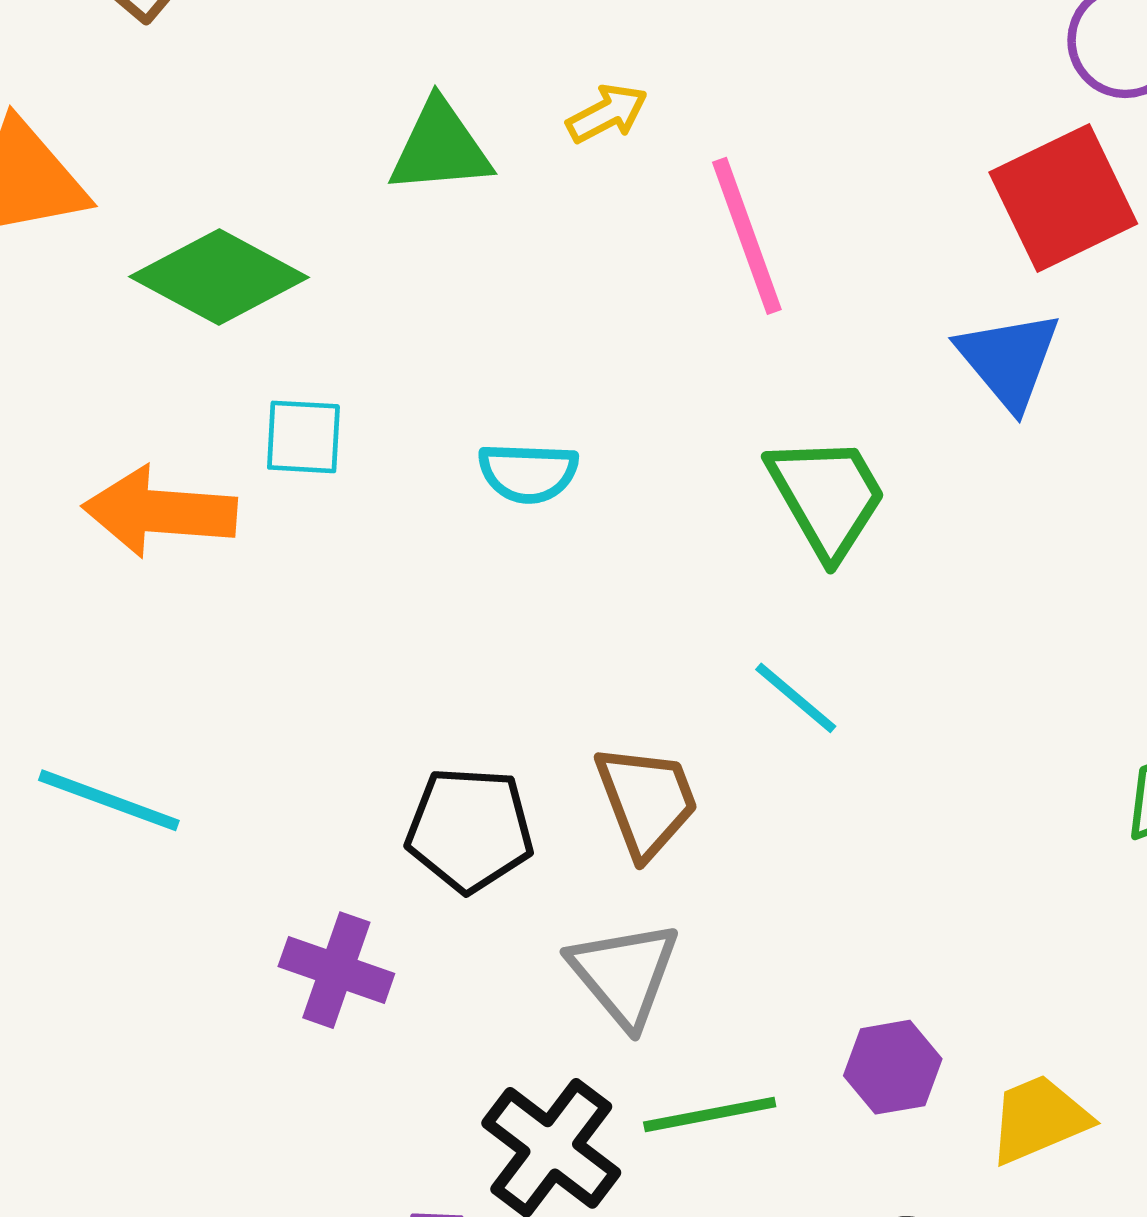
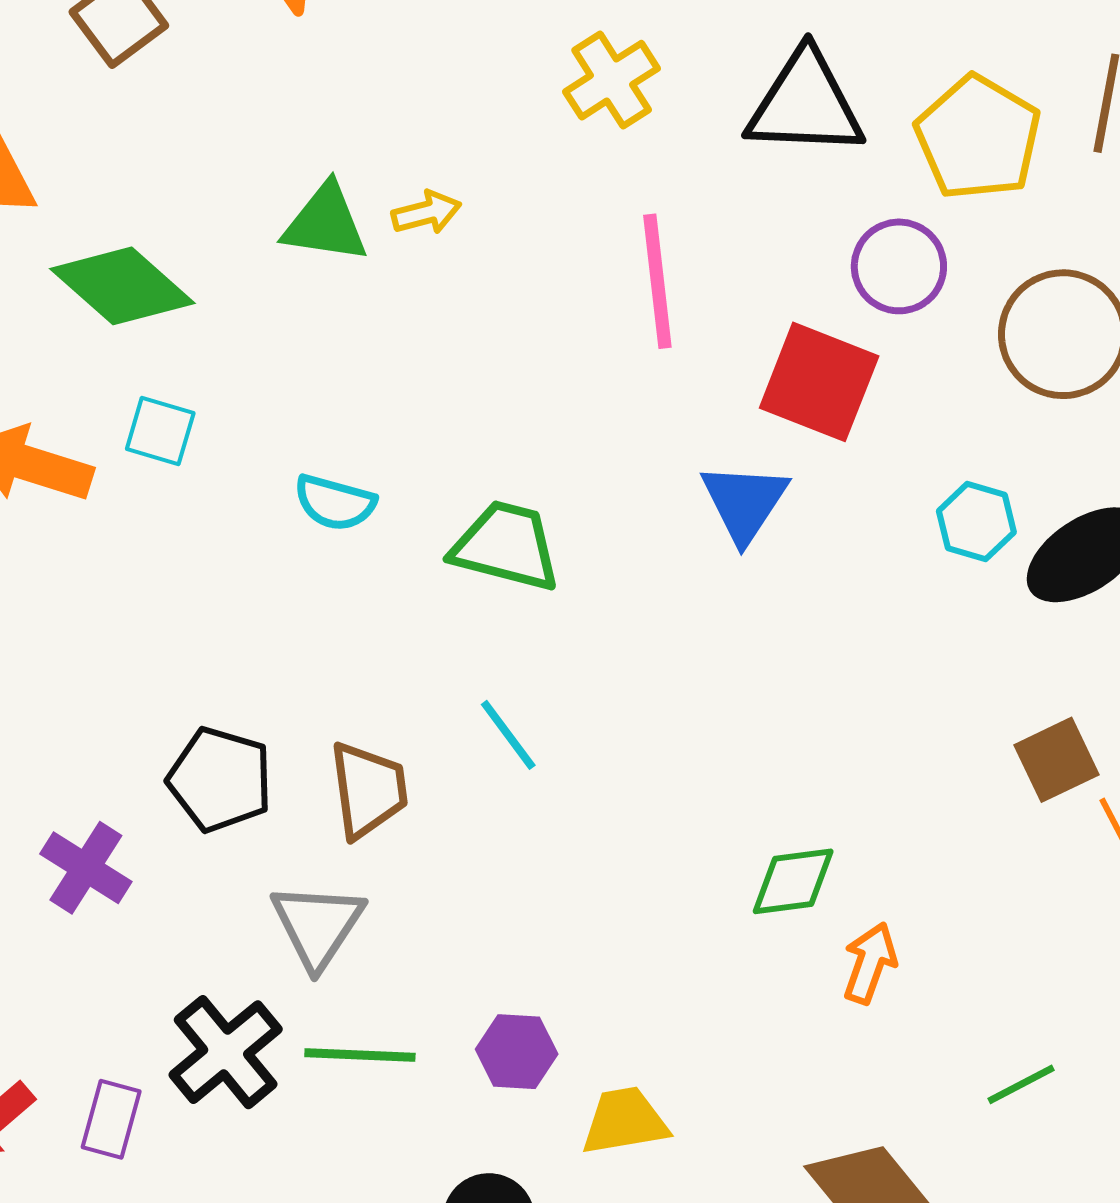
yellow arrow: (607, 113) -> (426, 213), moved
red square: (1063, 198) -> (819, 382), turned 34
pink line: (747, 236) -> (657, 281), moved
green trapezoid: (827, 496) -> (506, 546), moved, turned -59

